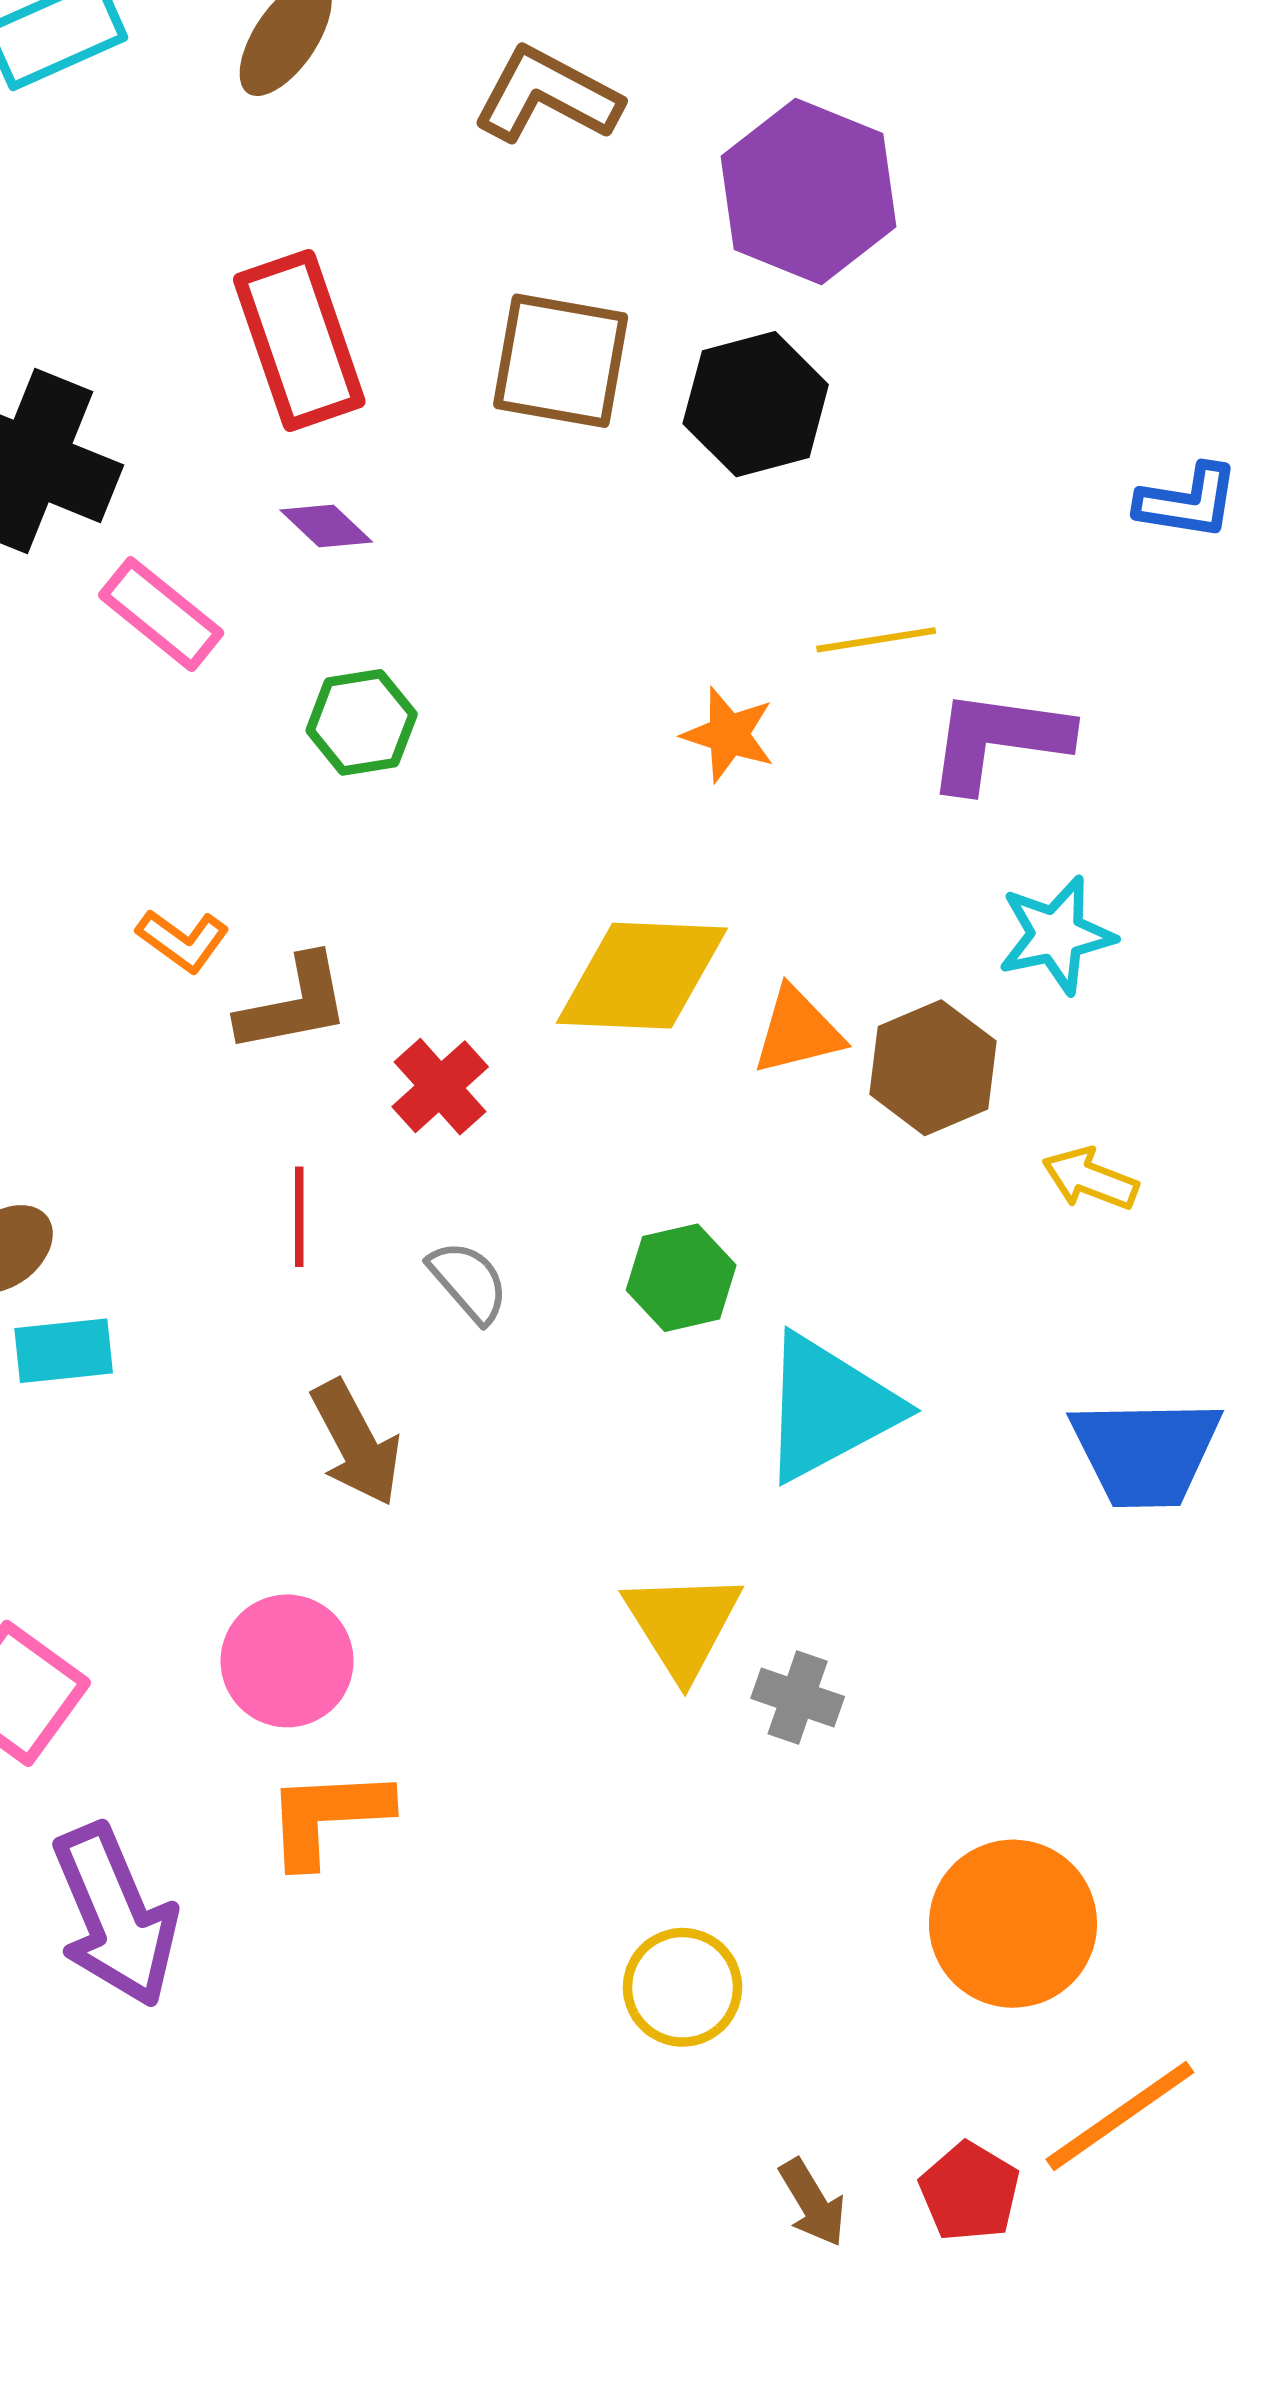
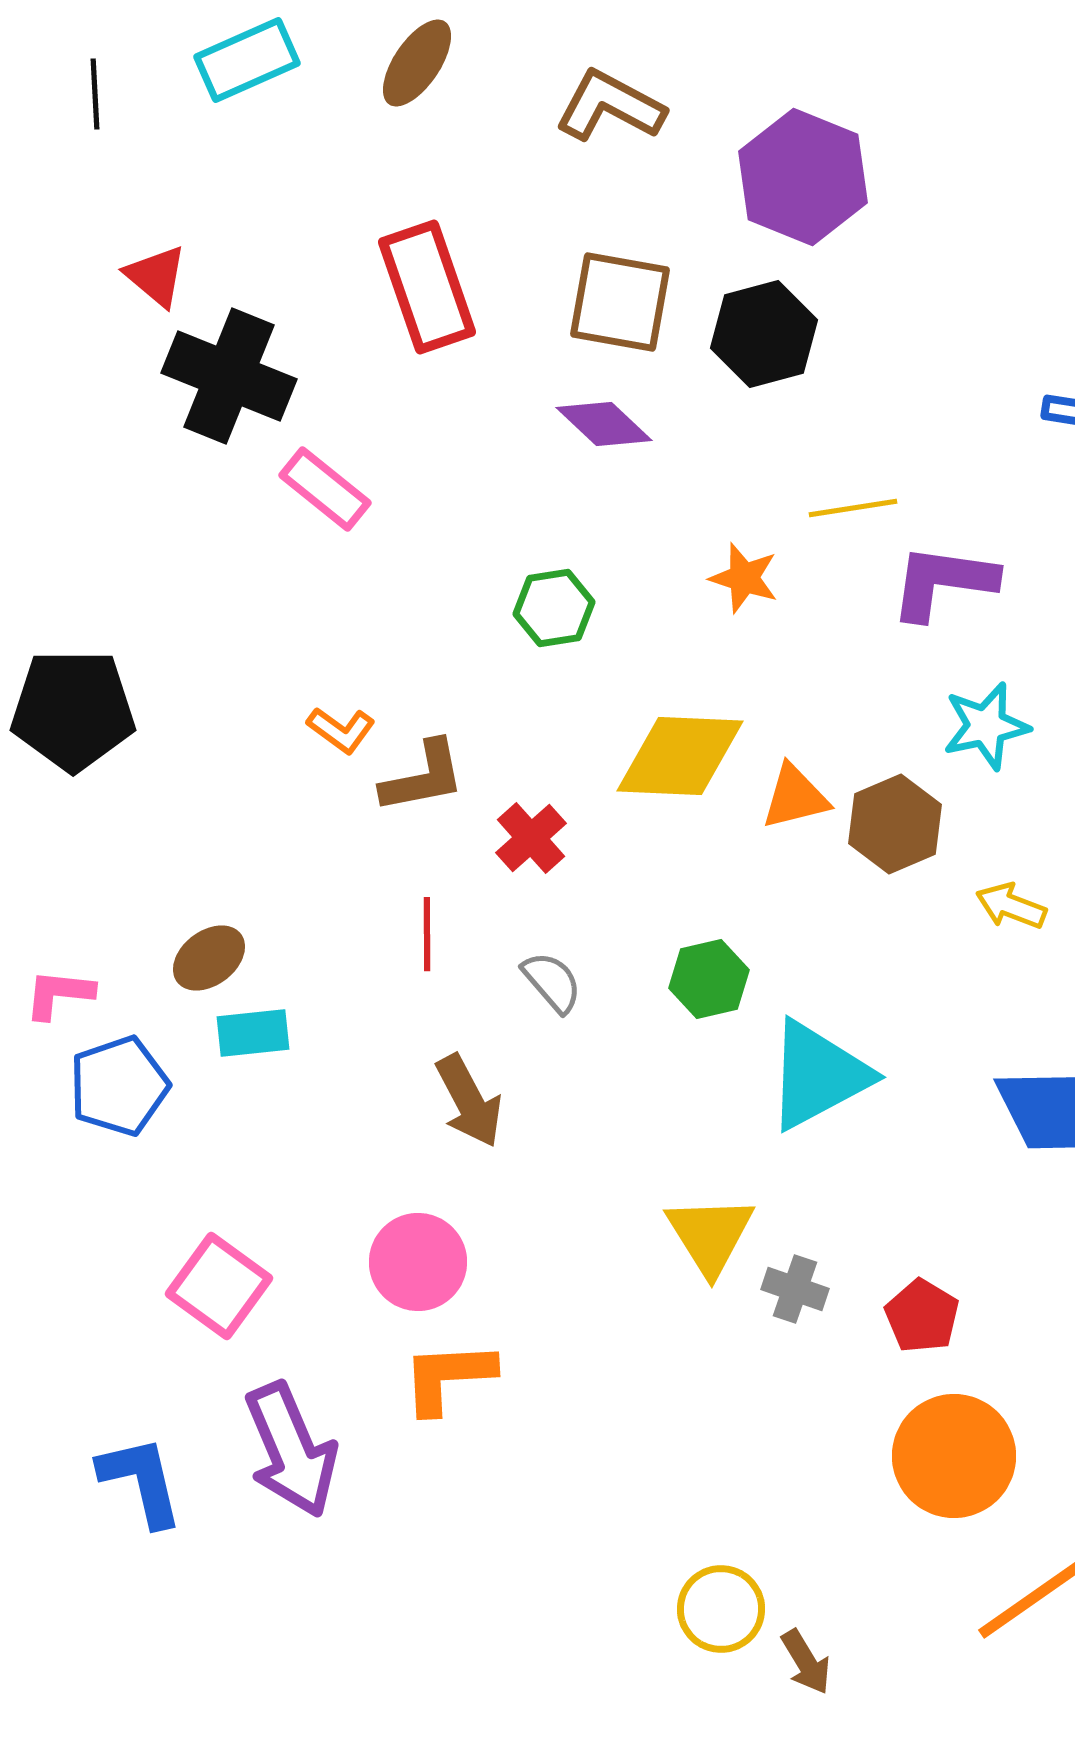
purple diamond: (326, 526) -> (604, 424), moved, size x1.4
green hexagon: (362, 722) -> (554, 608), moved
yellow circle: (683, 1987) -> (721, 1609), moved
red pentagon: (970, 2192) -> (922, 1316), moved

